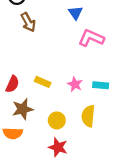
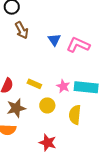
blue triangle: (75, 13) -> (54, 40), moved
cyan rectangle: (101, 85) -> (86, 87), size x1.6
yellow circle: (57, 120) -> (47, 105), moved

